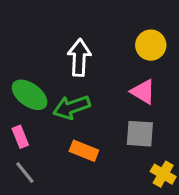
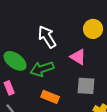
white arrow: (79, 58) -> (47, 37), turned -35
pink triangle: (143, 92) -> (78, 57), moved

